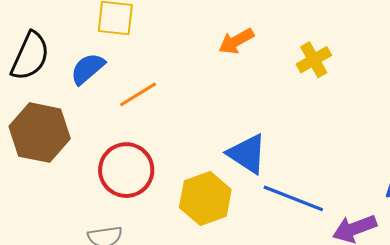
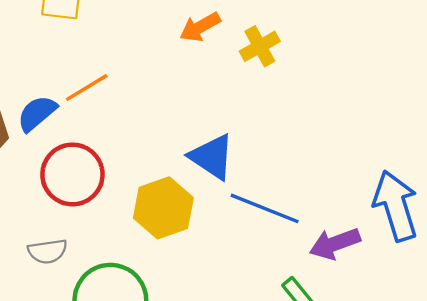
yellow cross: (314, 60) -> (260, 46), moved
blue semicircle: (88, 69) -> (37, 113), moved

